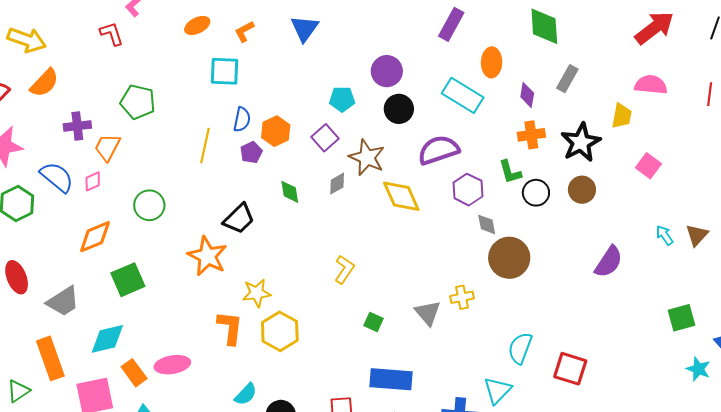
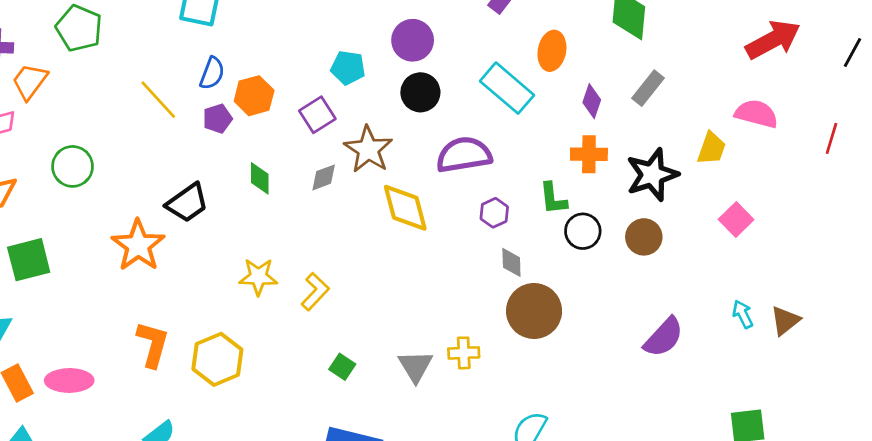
yellow line: (205, 145) -> (158, 100), turned -64
purple hexagon: (468, 190) -> (494, 213), size x0.7
yellow star: (257, 293) -> (258, 277), moved

